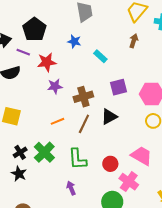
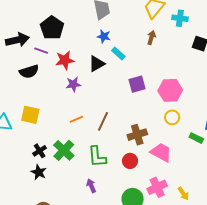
blue star: (74, 41) -> (104, 36), moved
brown cross: (83, 97) -> (137, 135), moved
black triangle: (109, 117) -> (97, 64), moved
pink cross: (129, 182) -> (157, 187), moved, turned 30

